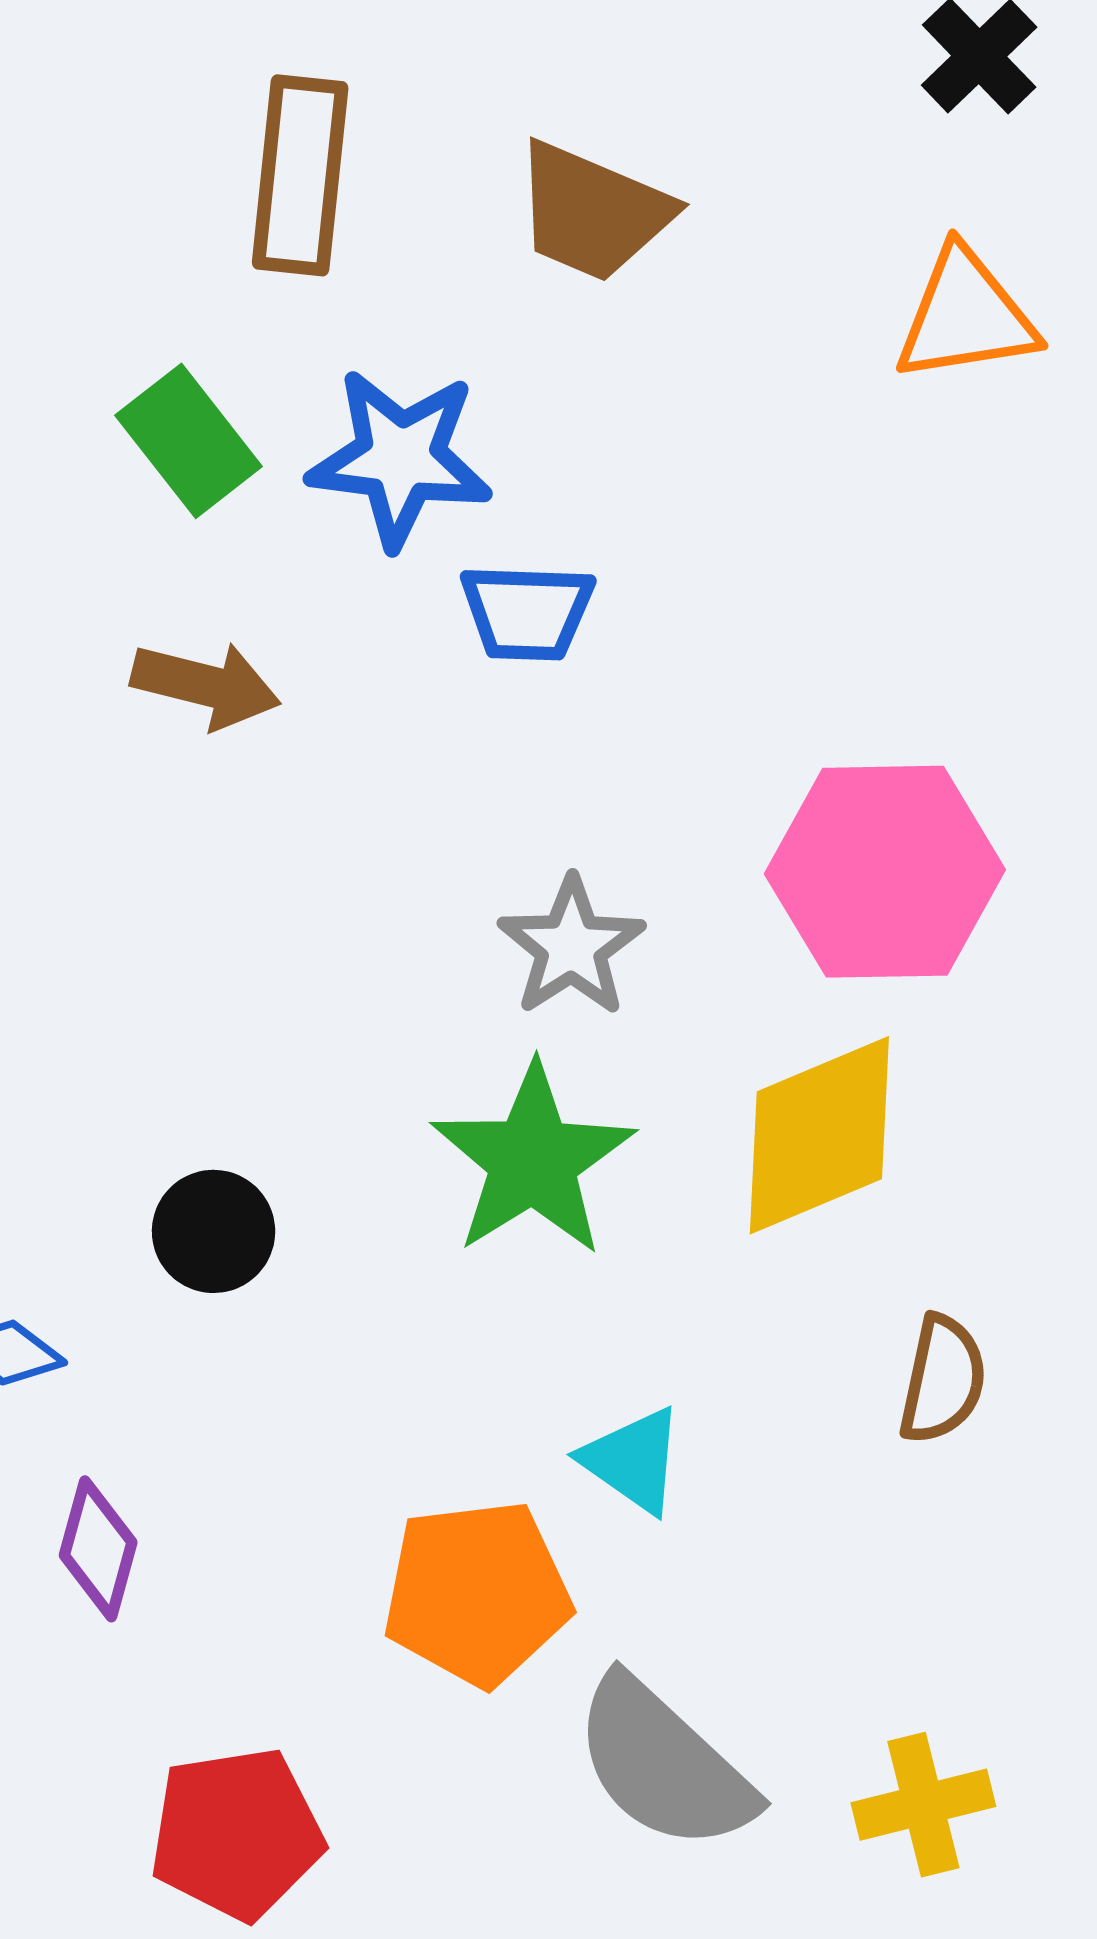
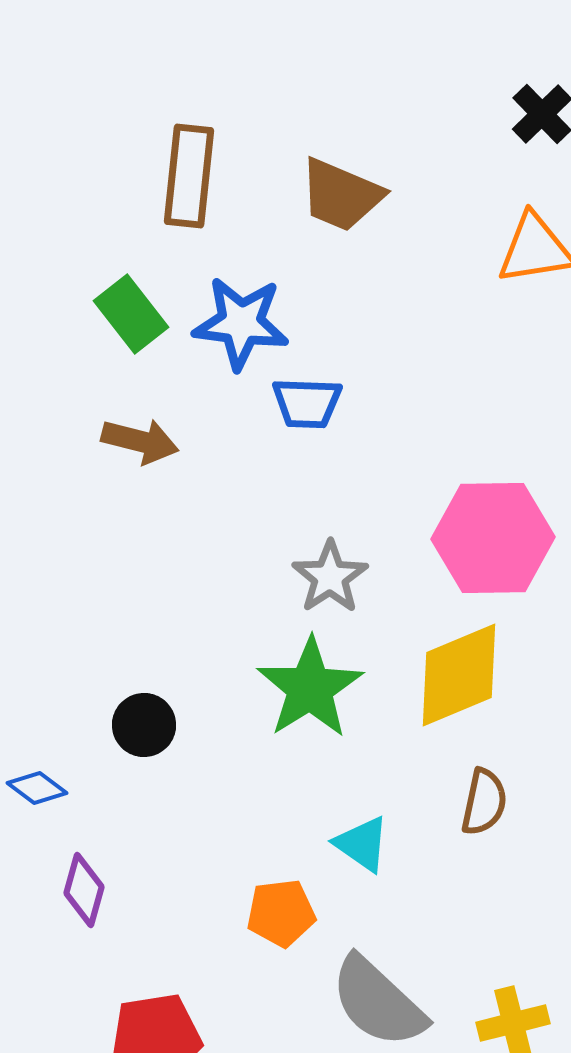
brown semicircle: (943, 1380) -> (484, 802), moved
orange pentagon: (477, 1593) -> (281, 913), size x0.7

